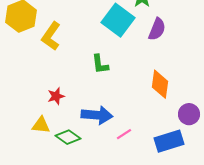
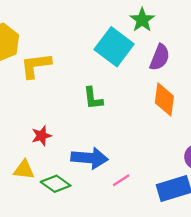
yellow L-shape: (51, 36) -> (36, 66), turned 48
orange diamond: (160, 84) -> (164, 99), moved

